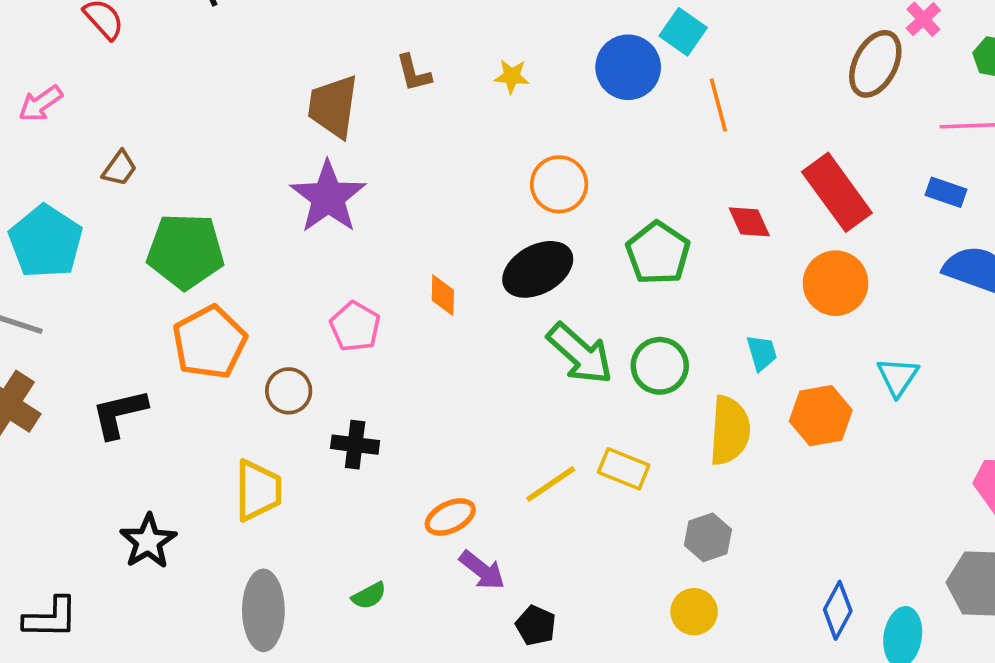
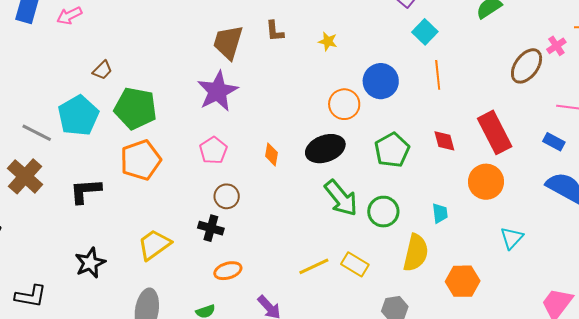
blue circle: (628, 67) -> (381, 81), moved
brown trapezoid: (119, 168) -> (102, 70), moved
cyan pentagon: (46, 242) -> (78, 116), moved
pink pentagon: (355, 326) -> (213, 150), moved
brown circle: (289, 391) -> (227, 196), moved
orange hexagon: (821, 416) -> (463, 281), moved
yellow trapezoid: (258, 490) -> (154, 245), turned -135
orange ellipse: (450, 517) -> (228, 271), moved

